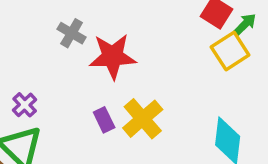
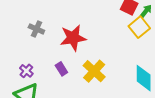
gray cross: (72, 33) -> (36, 29), moved
purple rectangle: (104, 120) -> (61, 69), moved

